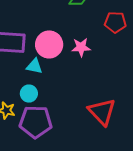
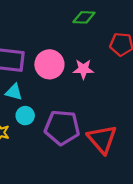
cyan triangle: (34, 66) -> (14, 92), moved
purple pentagon: (36, 122) -> (62, 128), moved

